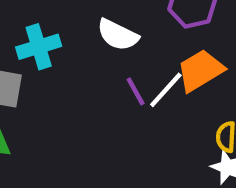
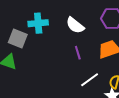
white line: (166, 90) -> (90, 80), moved

